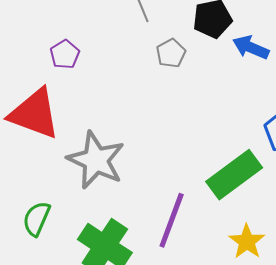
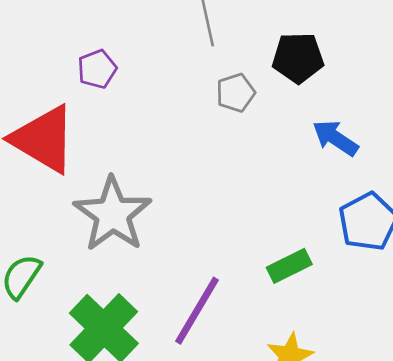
blue arrow: (251, 47) -> (335, 138), moved
green rectangle: (234, 175) -> (289, 266), size x0.6

